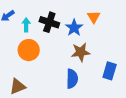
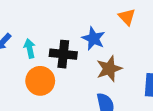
orange triangle: (94, 17) -> (127, 17), moved
black cross: (49, 22) -> (63, 54), moved

